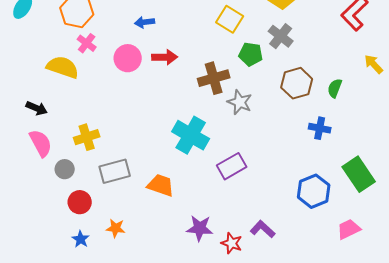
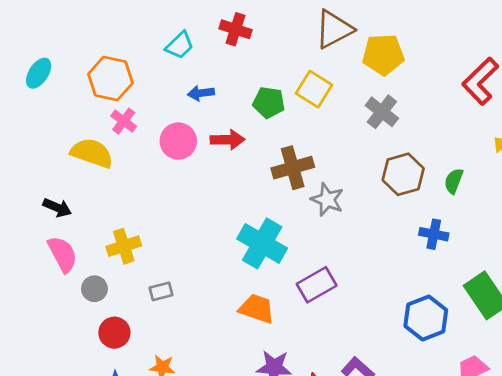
green pentagon: (251, 54) -> (269, 102), moved
gray rectangle: (115, 171) -> (161, 291), size x0.6
orange trapezoid: (161, 185) -> (257, 309), moved

